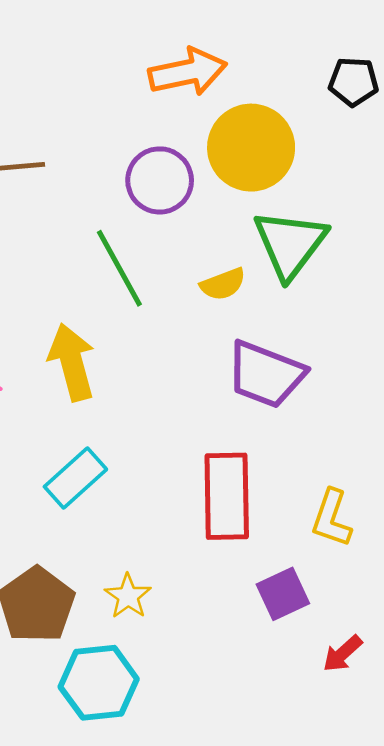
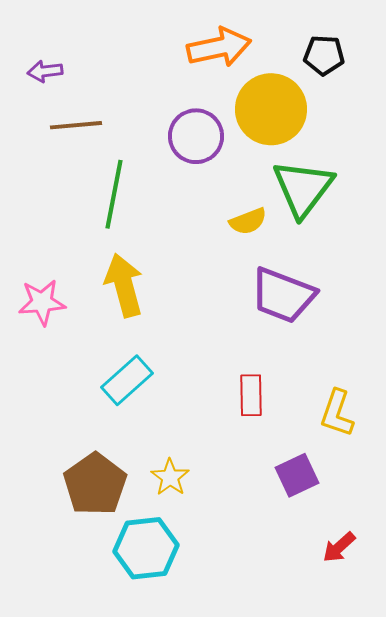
black pentagon: (353, 82) -> (324, 55), moved
green line: (119, 268) -> (114, 194), moved, turned 40
red rectangle: (227, 496) -> (251, 395), size x0.6
red arrow: (343, 654) -> (339, 547), moved

